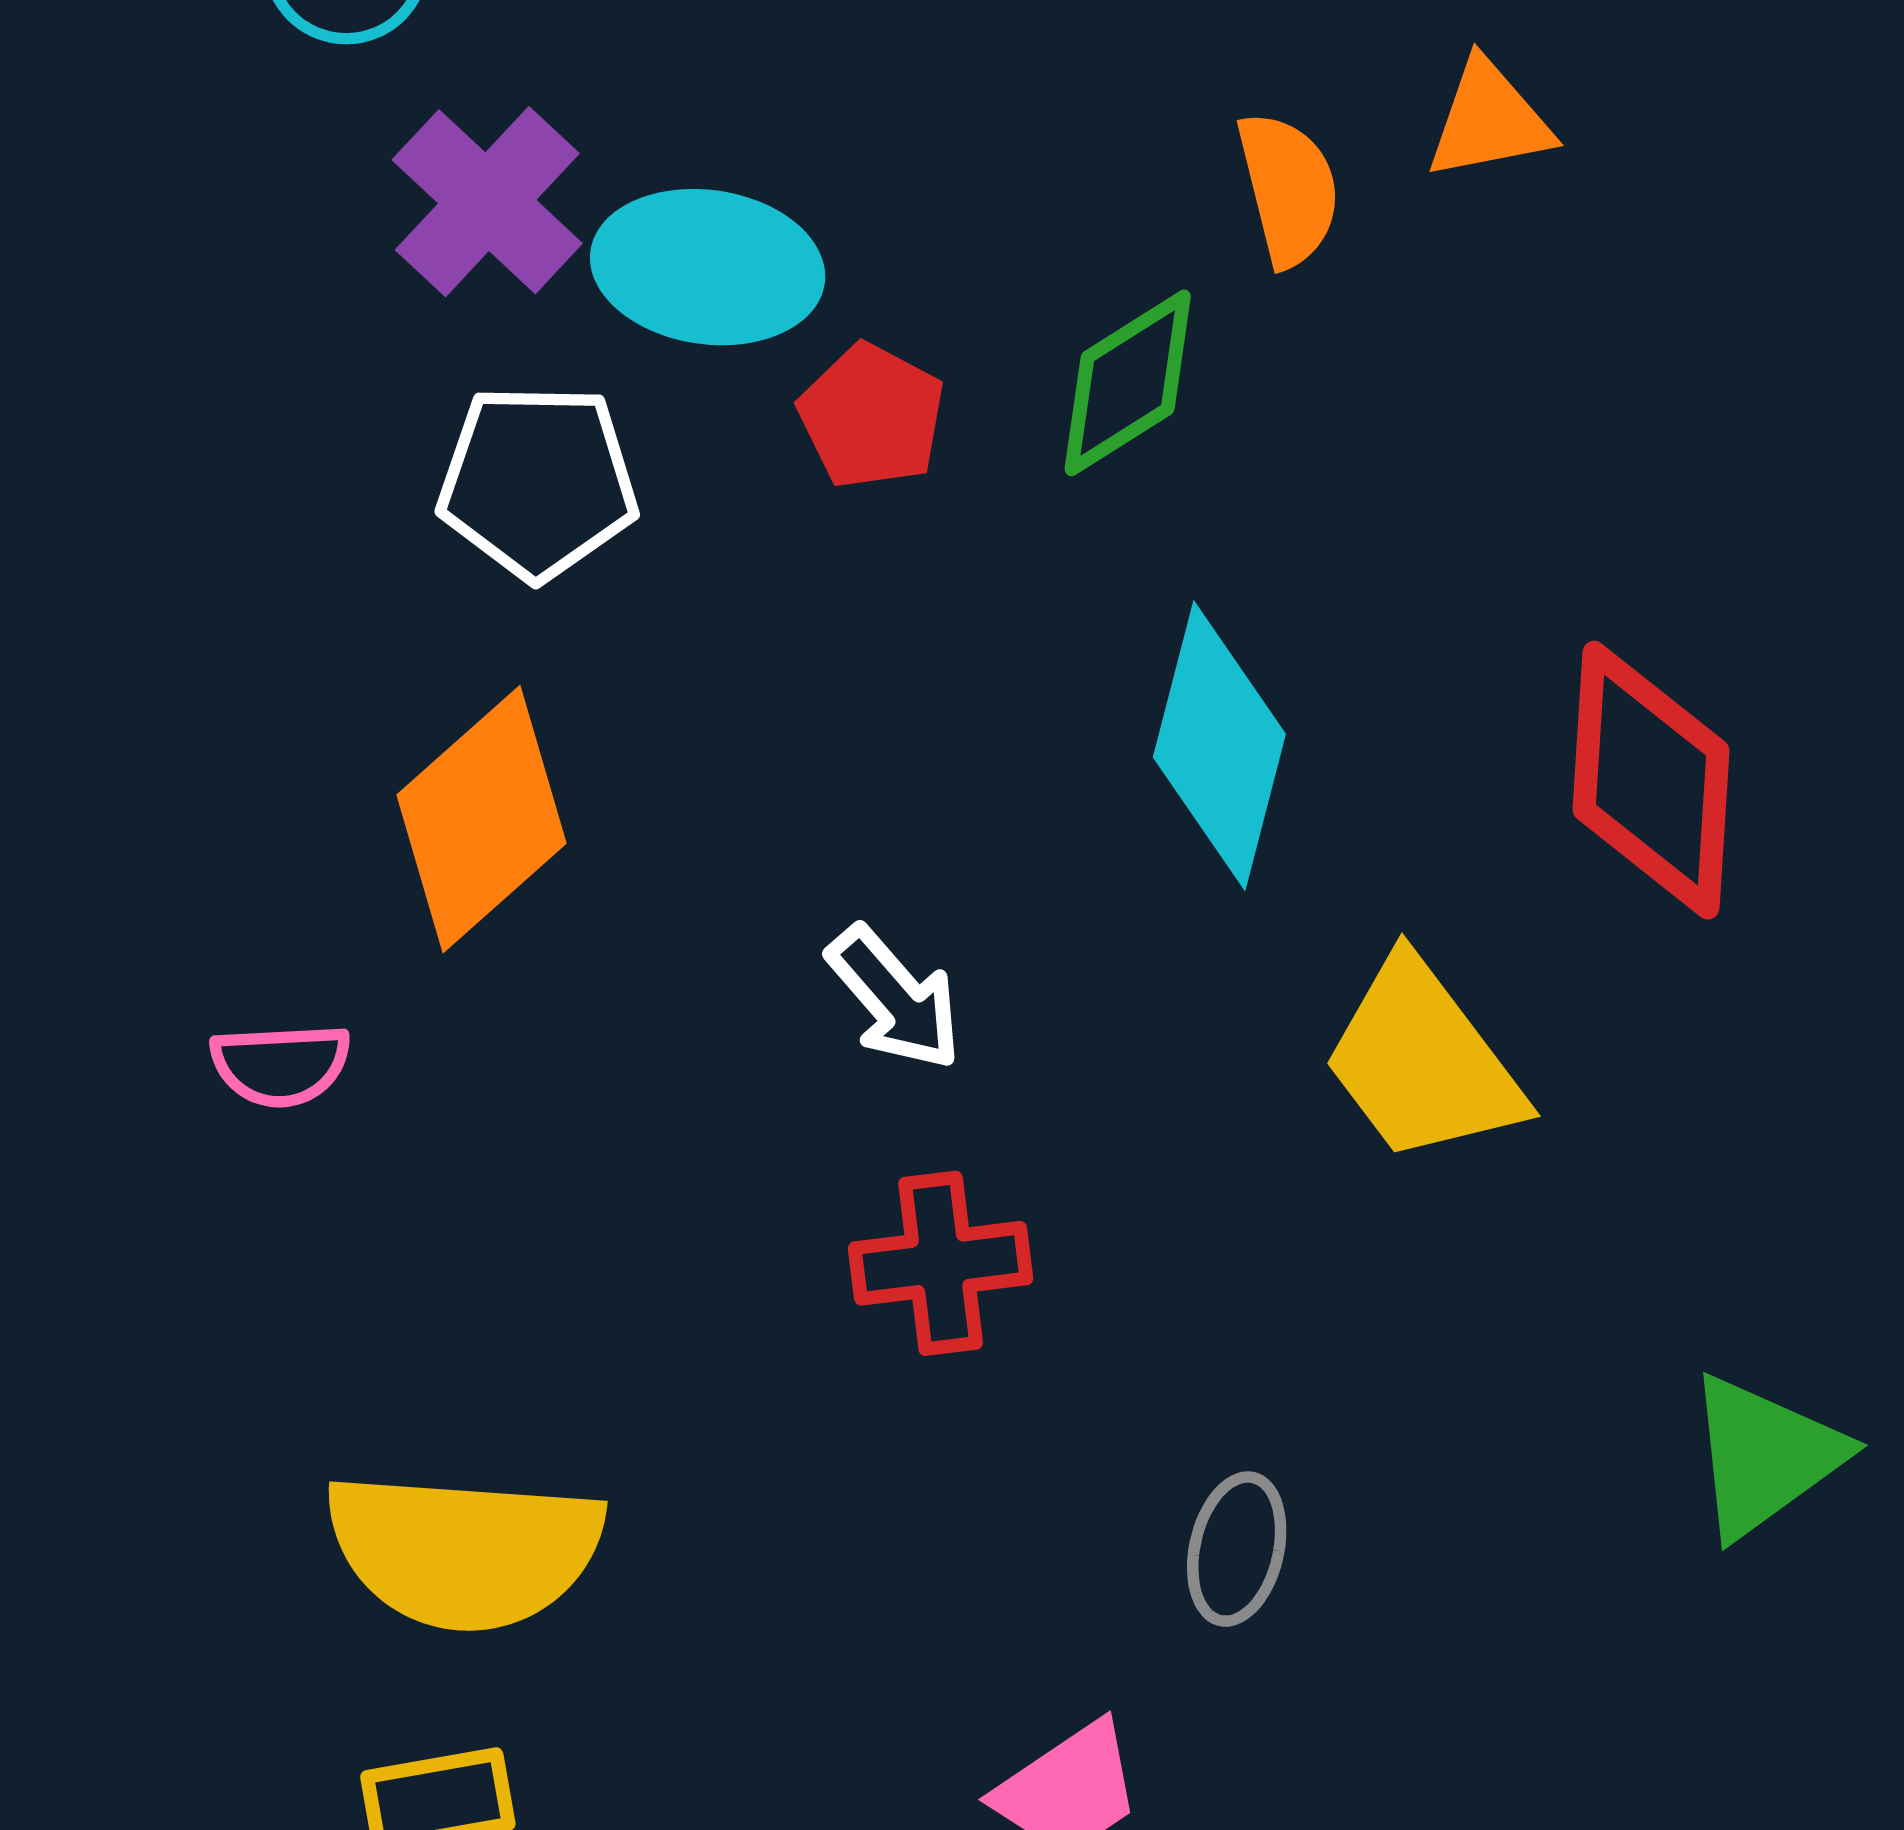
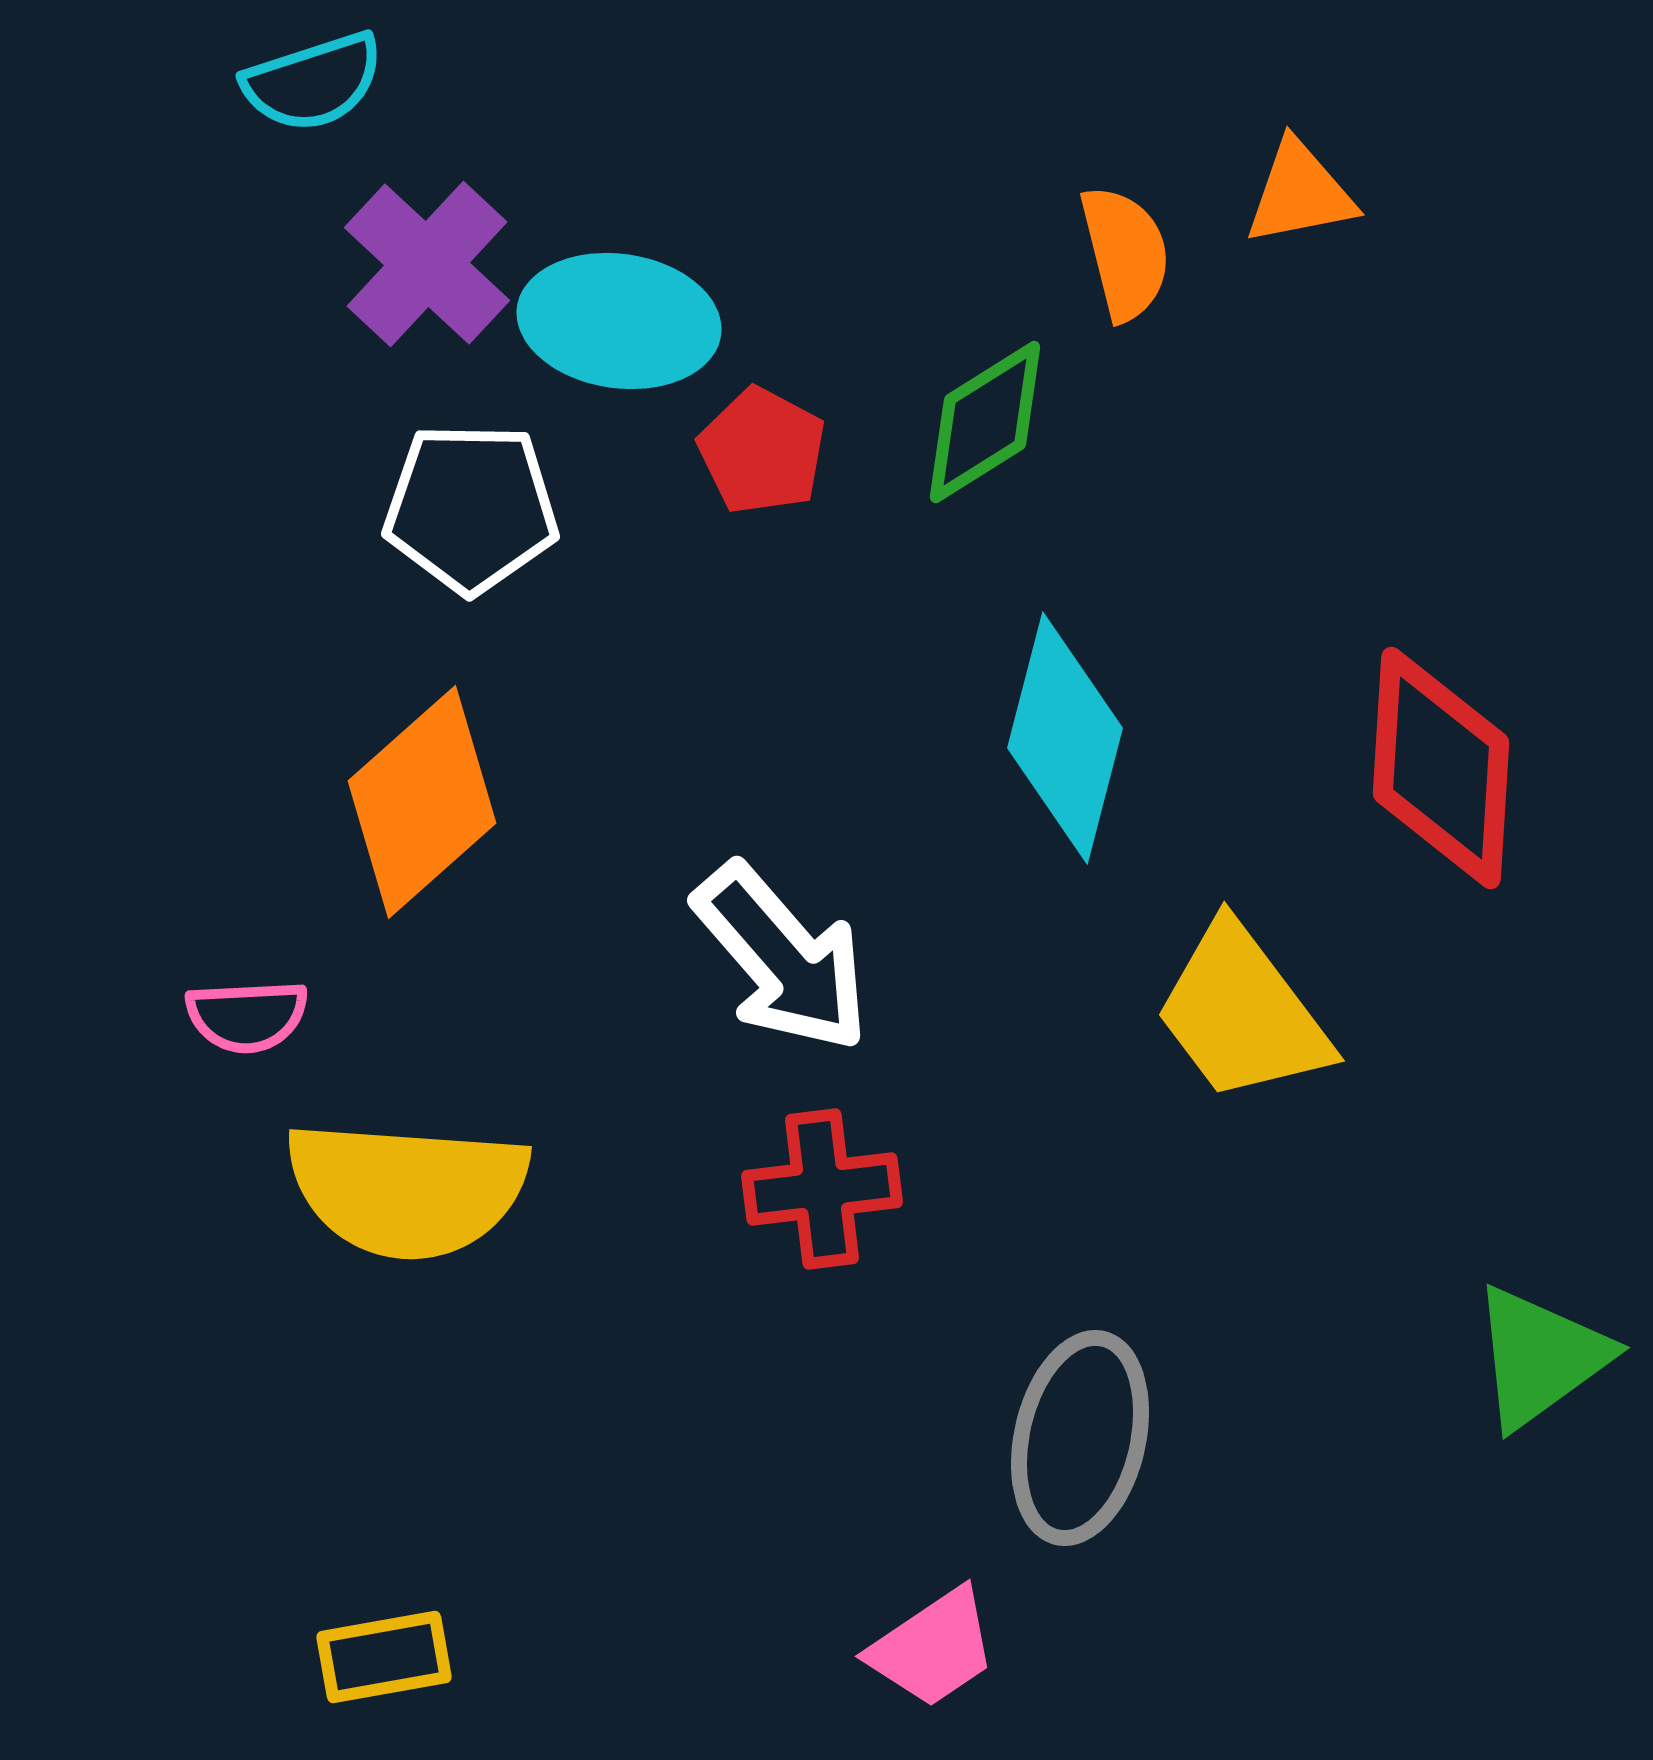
white arrow: (895, 998) -> (782, 958), size x1.5
gray ellipse: (1237, 1549) -> (1080, 1438), size x1.6
yellow semicircle: (464, 1550) -> (407, 1189), moved

